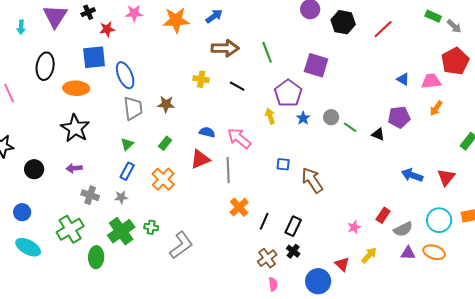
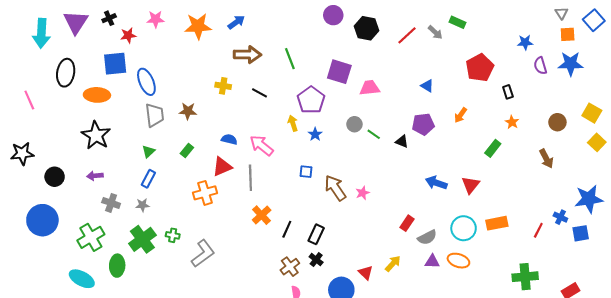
gray arrow: (454, 26) -> (435, 32), moved
cyan arrow: (21, 27) -> (41, 33), size x2.0
pink trapezoid: (431, 81) -> (370, 88), moved
blue star: (303, 118) -> (315, 134), moved
orange cross: (163, 179) -> (205, 193), moved, turned 30
blue circle: (22, 212) -> (42, 220), size x1.8
pink star: (354, 227) -> (363, 193), moved
cyan ellipse: (28, 247) -> (82, 279), moved

